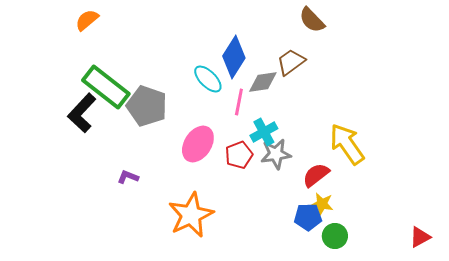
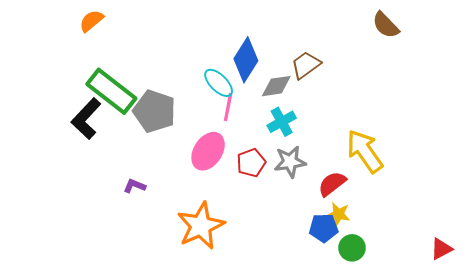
brown semicircle: (312, 20) -> (386, 25), moved
pink line: (239, 102) -> (228, 107), moved
cyan cross: (264, 132) -> (282, 122), moved

